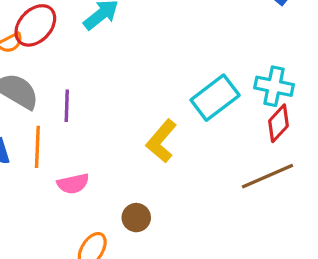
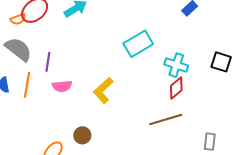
cyan rectangle: (215, 98) -> (138, 44), moved
pink semicircle: (73, 184) -> (62, 86), moved

